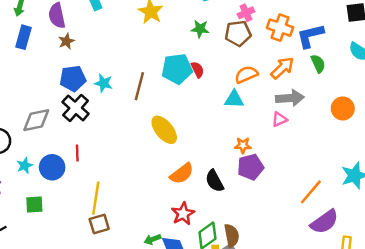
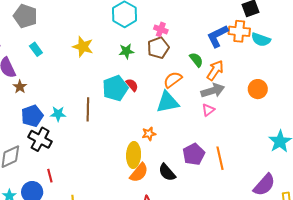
pink cross: (246, 13) -> (161, 29), turned -32
orange cross: (280, 28) -> (239, 31), moved
green semicircle: (318, 64) -> (196, 60), moved
orange arrow: (282, 68) -> (215, 70), moved
cyan triangle: (234, 99) -> (168, 102), size x1.4
yellow ellipse: (164, 130) -> (134, 155), moved, turned 55
orange star: (243, 145) -> (149, 134), moved
orange line: (311, 192) -> (220, 158), moved, turned -40

